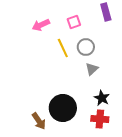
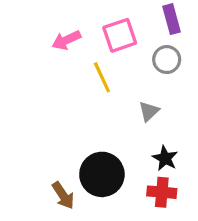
pink square: (74, 22) -> (120, 35), size x1.5
gray circle: (86, 47) -> (167, 60), moved

